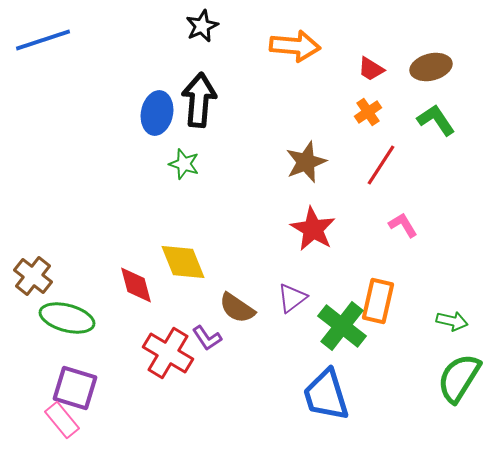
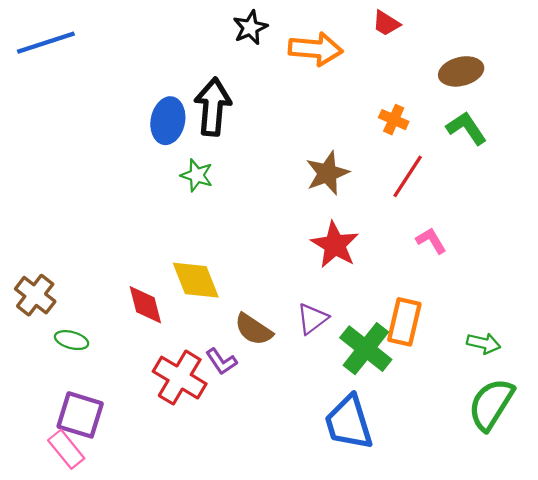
black star: (202, 26) -> (250, 28), moved
red trapezoid: (371, 69) -> (386, 23), moved
orange cross: (368, 112) -> (394, 120), turned -32
green ellipse: (67, 318) -> (72, 340), size x0.6

